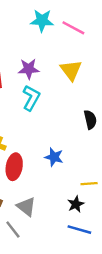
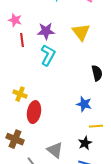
blue star: (54, 157) -> (84, 104), moved
gray triangle: (26, 207) -> (55, 150), moved

